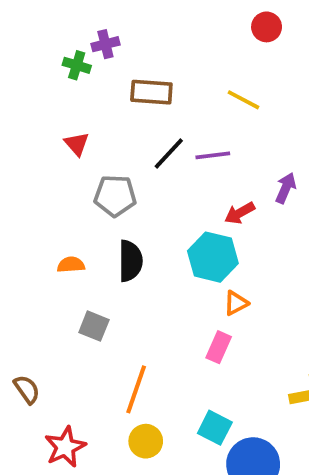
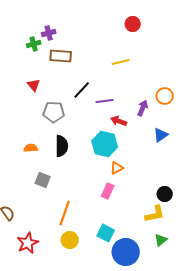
green cross: (77, 65) -> (34, 44), turned -32
brown rectangle: (151, 92) -> (61, 56), moved
yellow line: (244, 100) -> (121, 62), turned -42
purple line: (213, 155) -> (105, 101), moved
red arrow: (240, 213) -> (119, 121), turned 49

